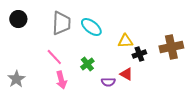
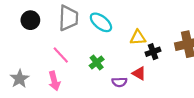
black circle: (18, 19) -> (30, 20), moved
pink arrow: (61, 80) -> (54, 81), moved

